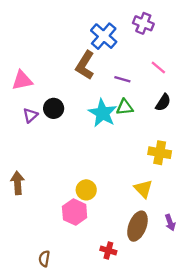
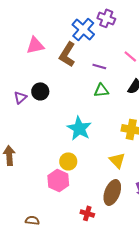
purple cross: (143, 23) -> (106, 18), moved
pink triangle: (22, 80) -> (35, 45), moved
cyan star: (103, 113) -> (79, 128), moved
brown semicircle: (44, 259) -> (32, 220), turned 88

